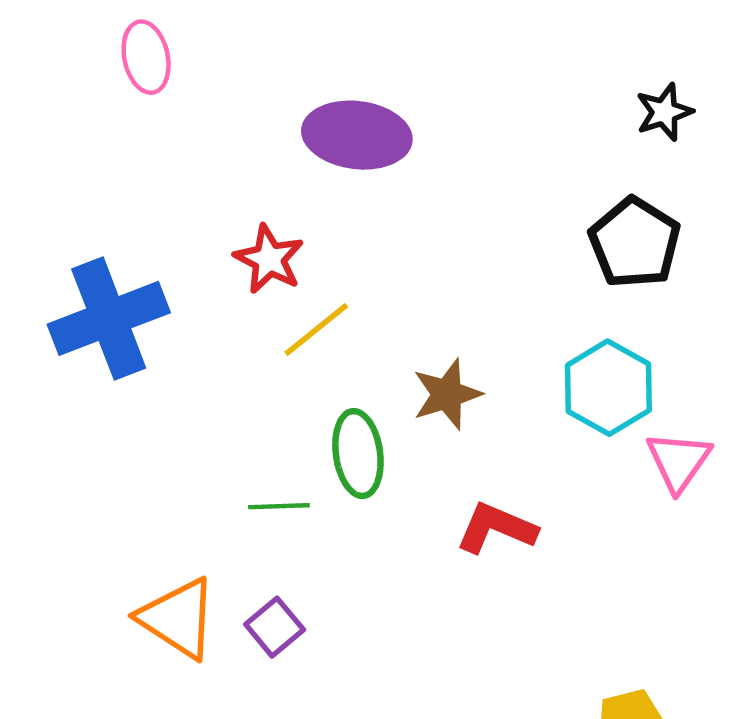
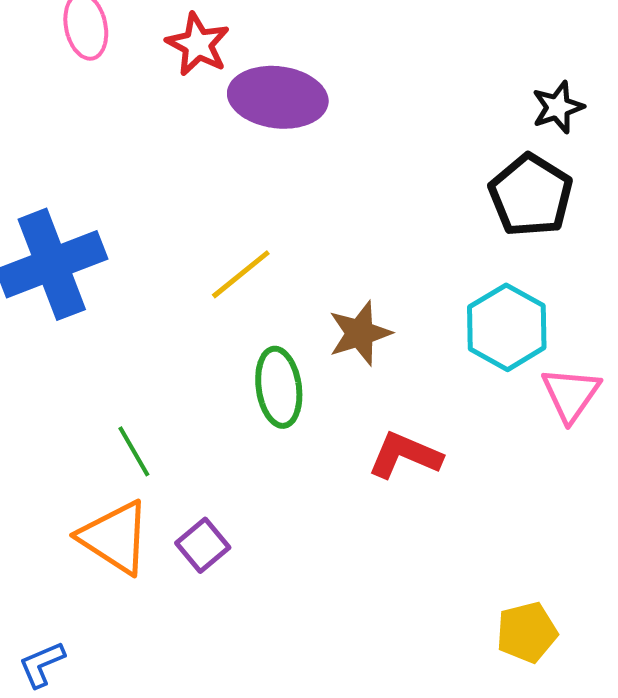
black star: (664, 112) -> (558, 107), moved
red star: (269, 259) -> (198, 44), moved
green line: (279, 506) -> (134, 451), moved, turned 62

